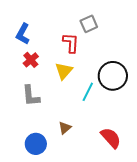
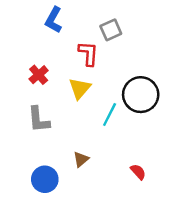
blue L-shape: (23, 34) -> (54, 20), moved
red semicircle: (111, 138) -> (138, 172), size x0.6

